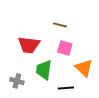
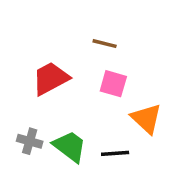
red trapezoid: (29, 45) -> (51, 78), turned 145
green trapezoid: (44, 70) -> (70, 146), moved, turned 120

